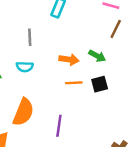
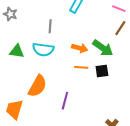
green arrow: (97, 56) -> (103, 48), size x1.5
cyan semicircle: (25, 67) -> (43, 50), size x1.5

